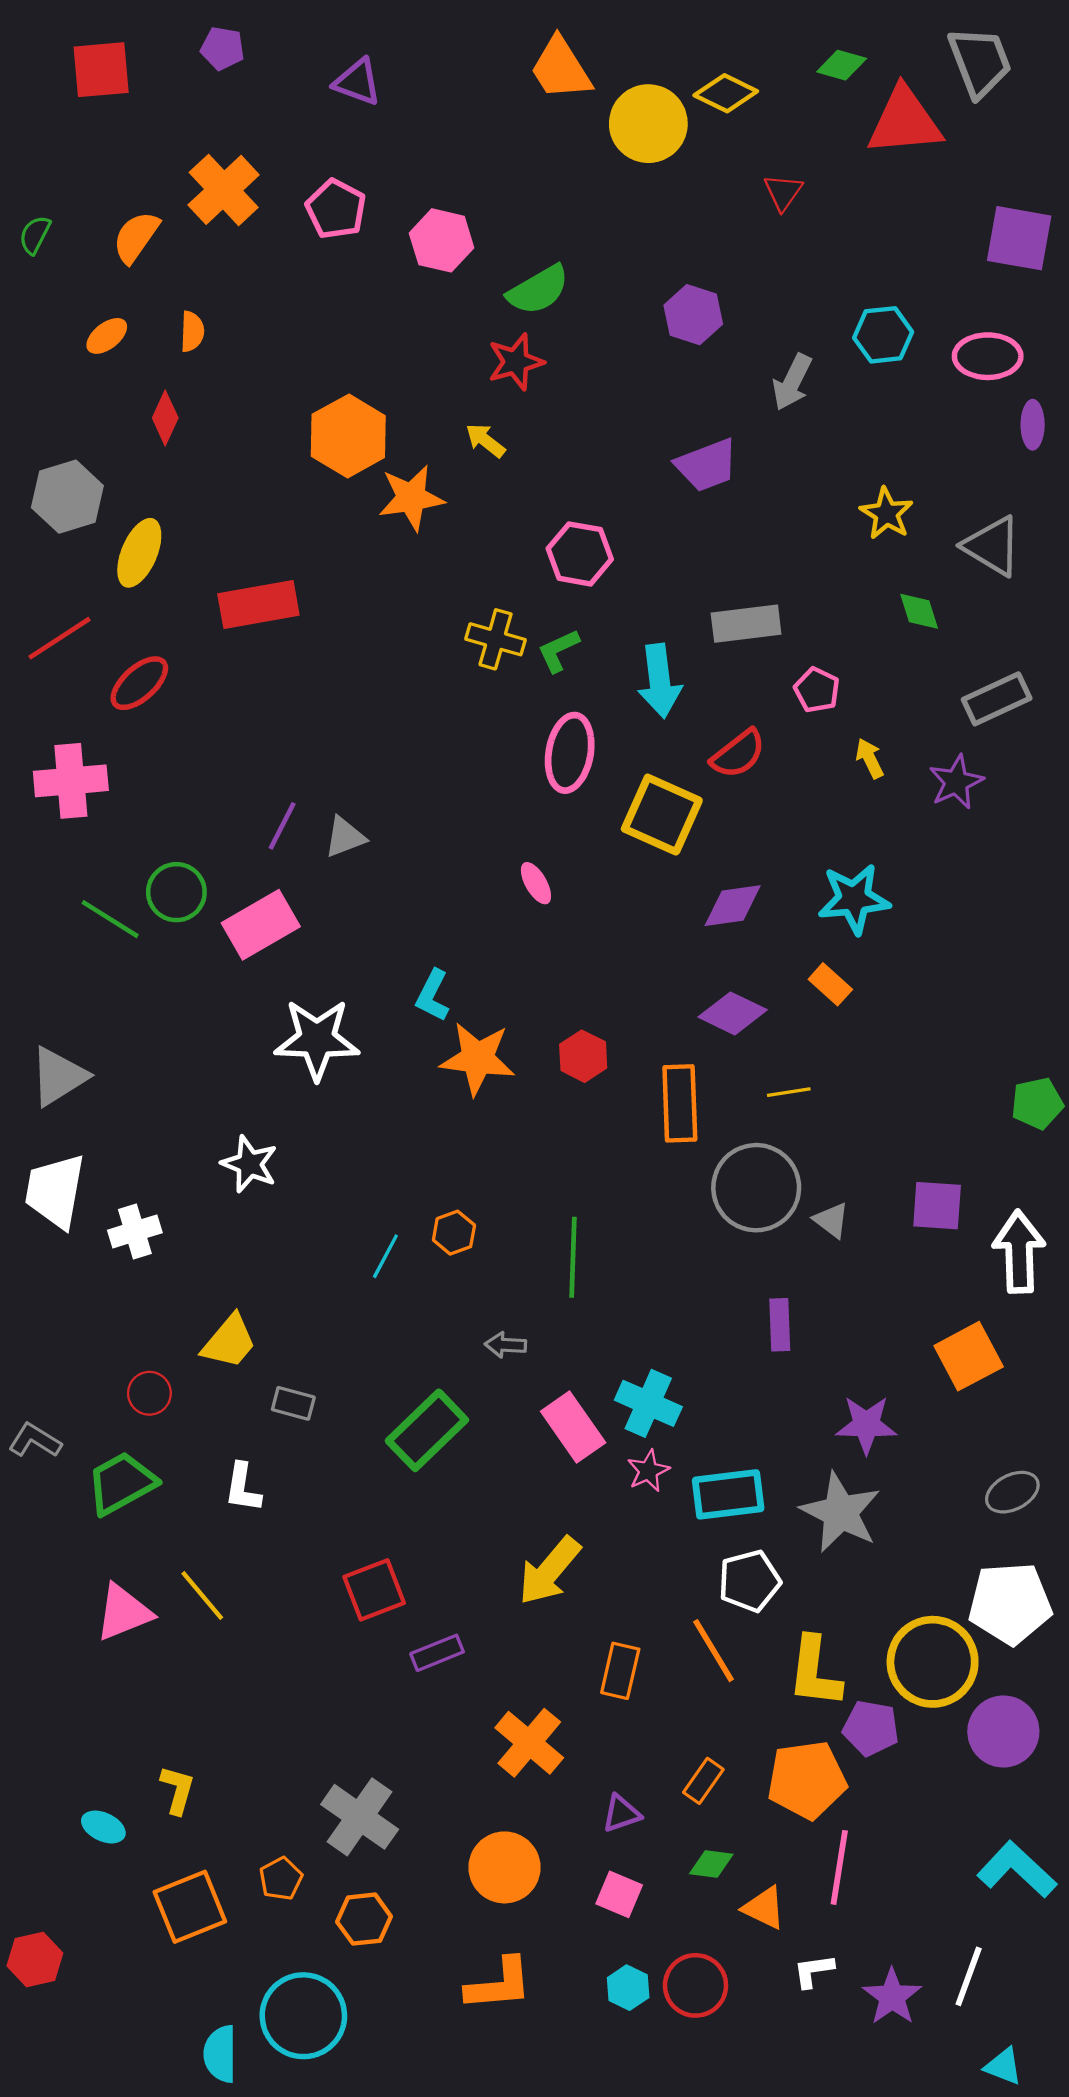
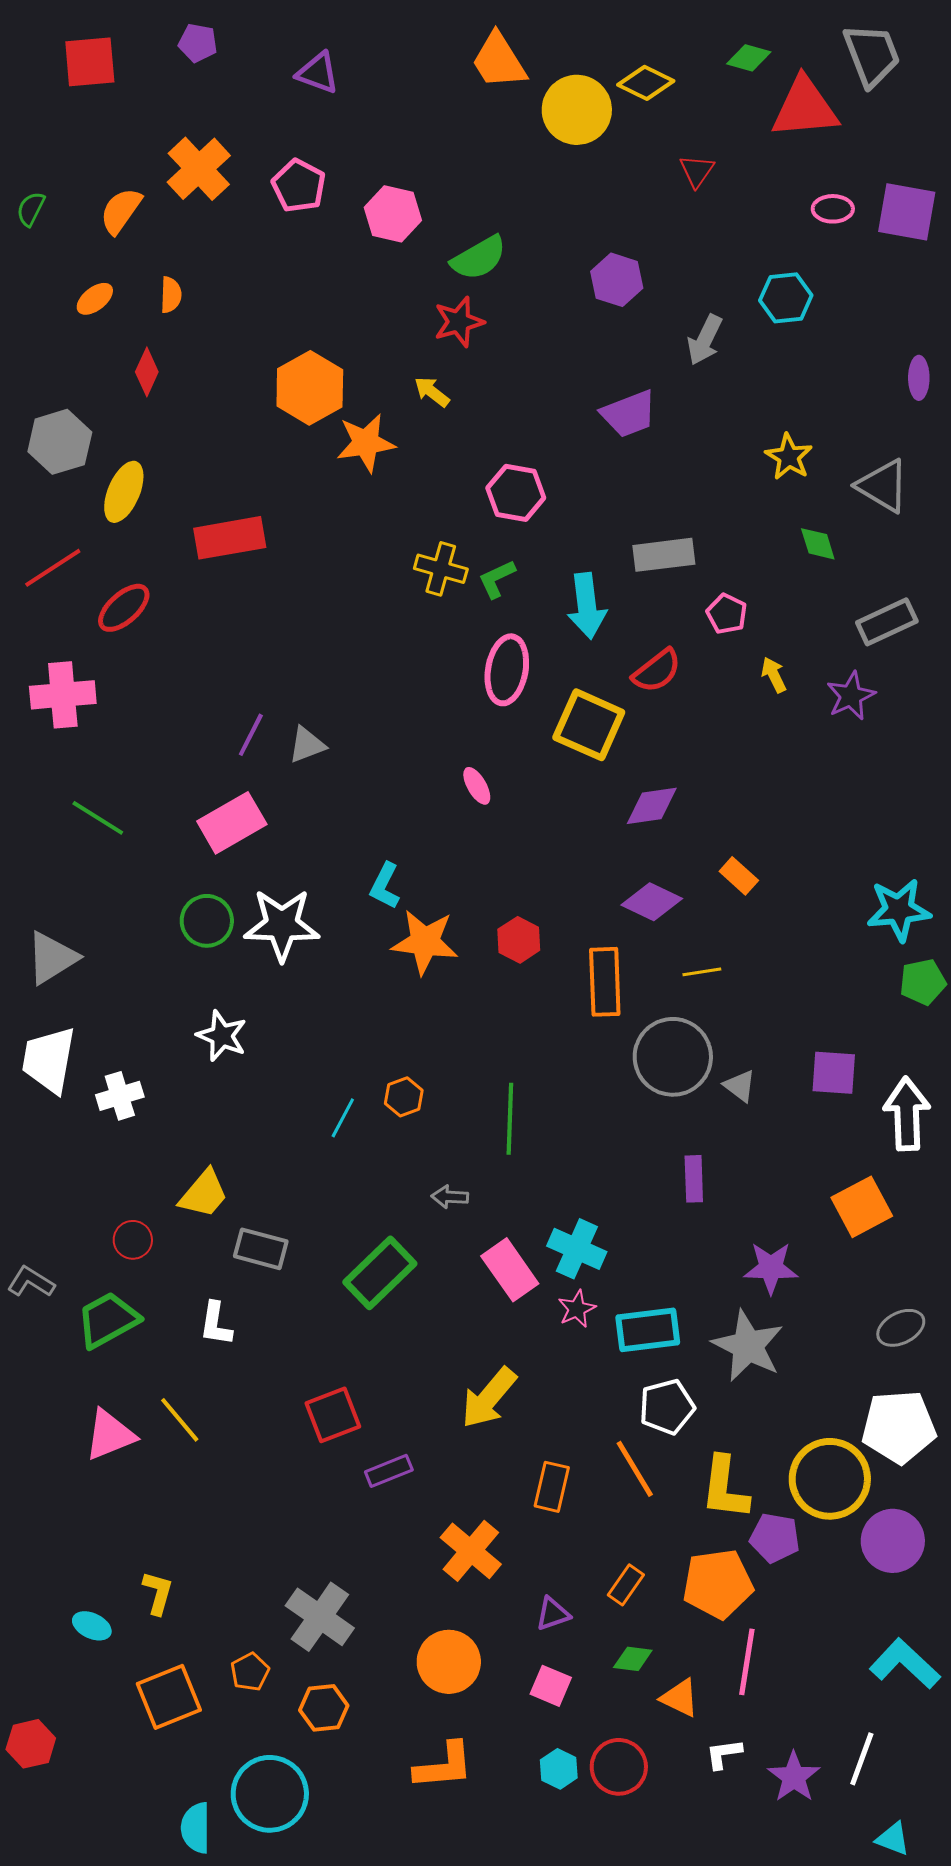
pink ellipse: (988, 356) -> (833, 209), moved, size x0.7
green circle: (176, 892) -> (207, 921), moved
cyan star: (854, 899) -> (899, 910), moved
gray rectangle: (293, 1403) -> (261, 1249), size x1.4

